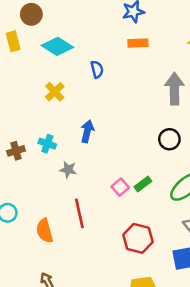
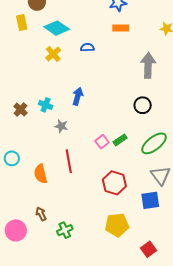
blue semicircle: (97, 69) -> (87, 47), turned -80
yellow cross: (55, 92) -> (53, 54), moved
brown cross: (16, 151) -> (20, 110), turned -32

